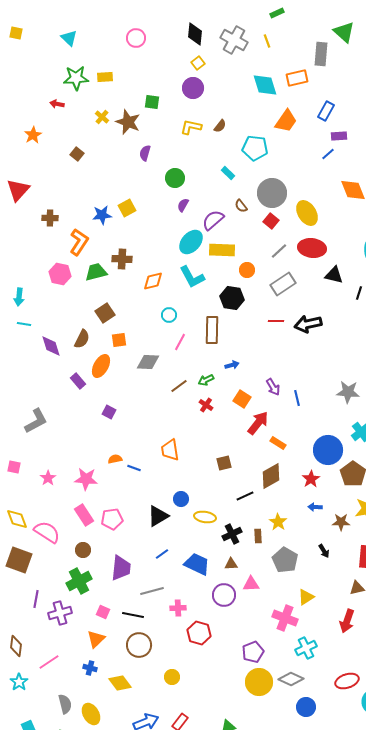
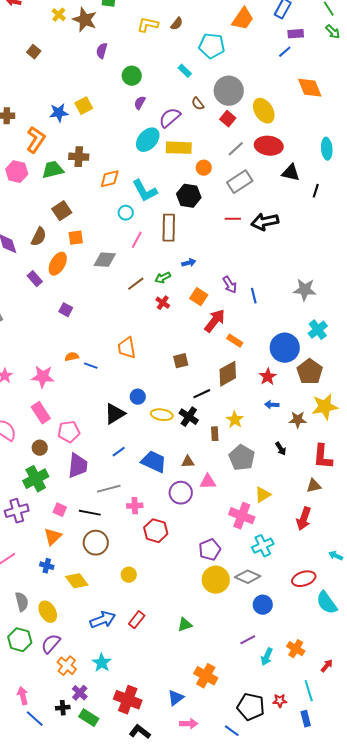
cyan L-shape: (192, 277) -> (145, 191), moved
pink pentagon: (112, 519) -> (69, 432), moved
black cross: (232, 534) -> (189, 417), moved, turned -30

